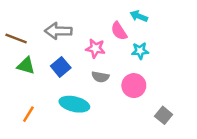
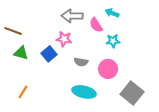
gray arrow: (58, 31) -> (72, 16), moved
pink star: (95, 48) -> (64, 39), moved
cyan ellipse: (74, 104) -> (84, 92), moved
gray square: (164, 115) -> (132, 93), size x1.6

